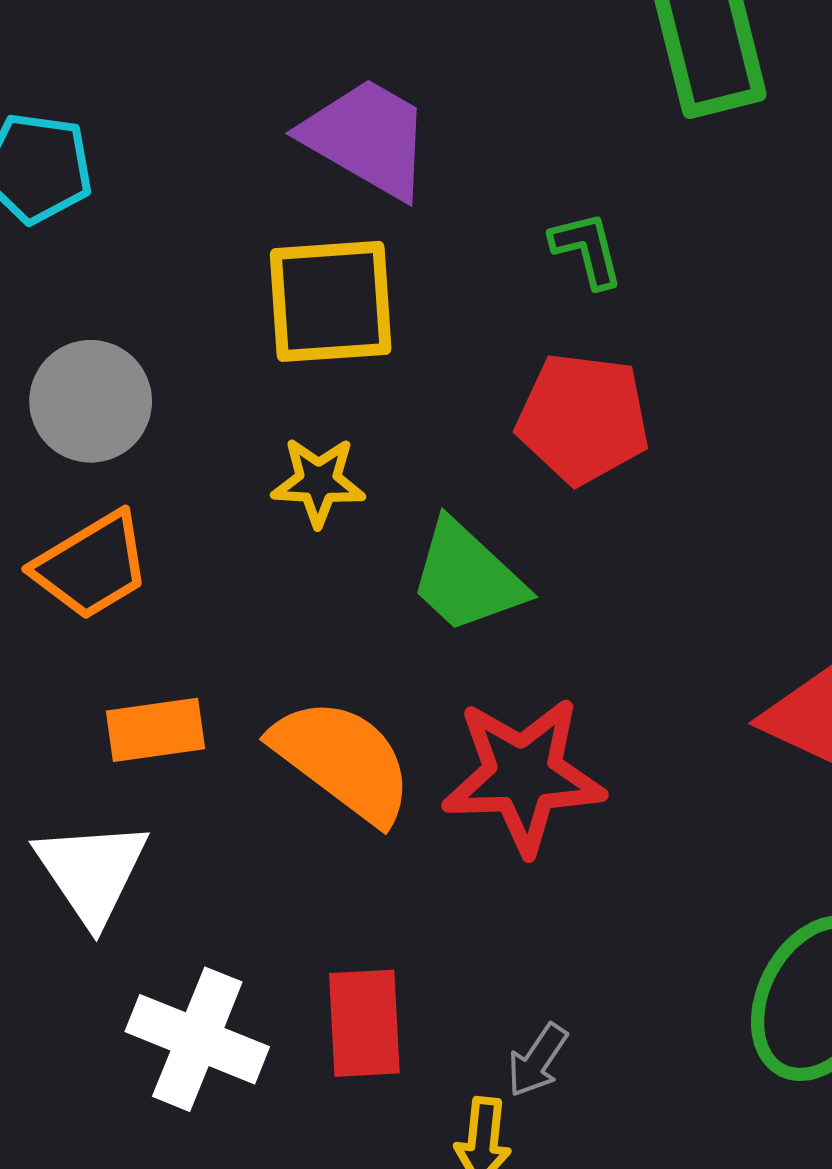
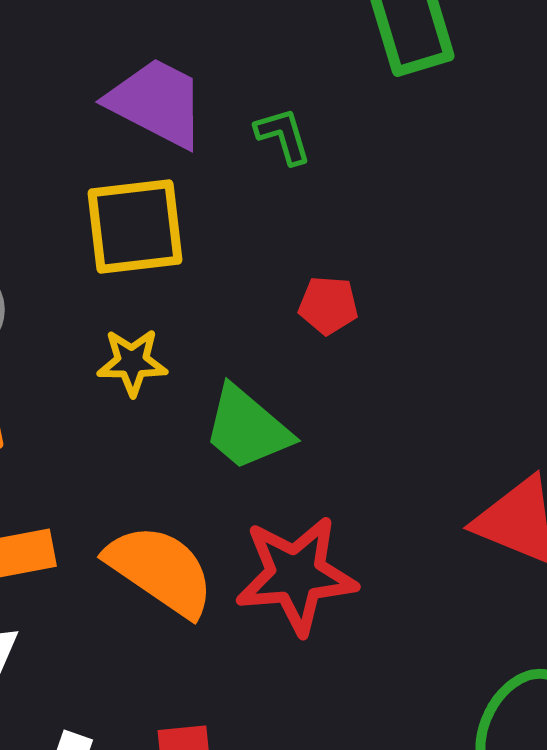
green L-shape: (587, 250) -> (283, 136), moved
red pentagon: (583, 418) -> (328, 305), size x0.6

